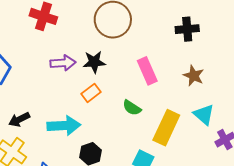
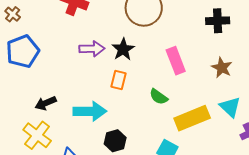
black star: (94, 62) -> (123, 49), turned -30
orange rectangle: (91, 93) -> (118, 80), turned -42
yellow rectangle: (166, 128) -> (192, 118), turned 40

